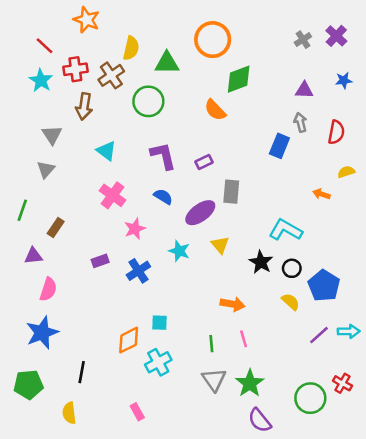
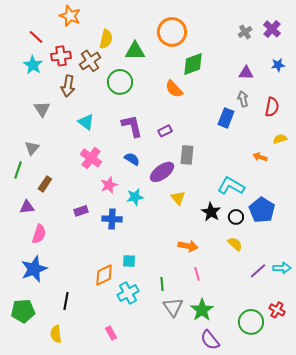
gray triangle: (46, 169) -> (32, 148), moved
cyan star: (179, 251) -> (135, 197), moved, turned -30
blue cross: (138, 271) -> (112, 219), turned 36
blue pentagon: (324, 286) -> (262, 210), moved
green line: (211, 344) -> (162, 284), moved

